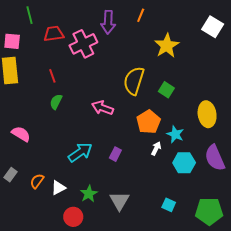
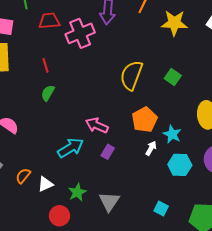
yellow star: (167, 46) -> (174, 23), moved, turned 30
green square: (166, 90) -> (173, 77), moved
pink arrow: (102, 108) -> (97, 125), moved

